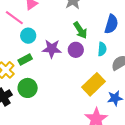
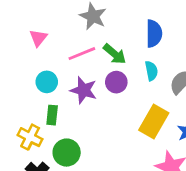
pink line: (14, 18) -> (82, 54), moved, turned -42
purple star: (52, 49) -> (84, 90), turned 30
green rectangle: (25, 59) -> (52, 115), turned -40

